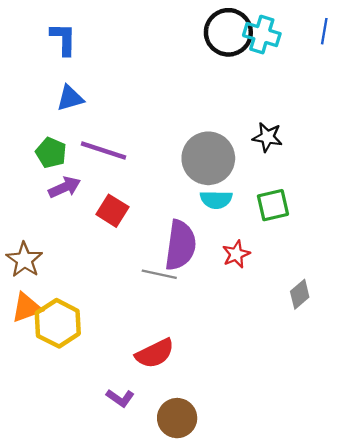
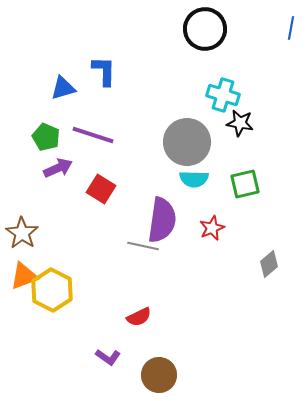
cyan cross: (262, 35) -> (223, 95), moved
blue L-shape: (63, 39) -> (104, 71), moved
red semicircle: (155, 353) -> (139, 317), size x0.7

